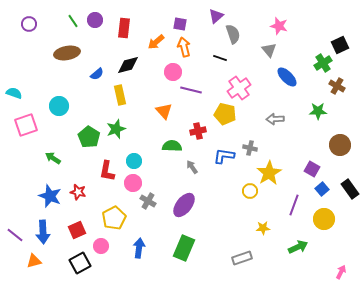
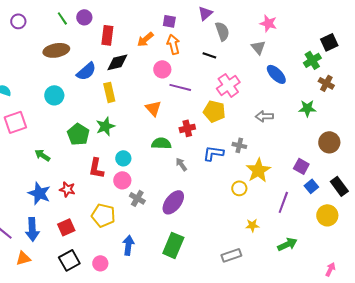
red rectangle: (124, 28) -> (107, 35), moved
blue semicircle: (97, 74) -> (86, 71), size x1.5
cyan circle: (59, 106) -> (54, 95), moved
yellow pentagon: (114, 218) -> (103, 215), turned -30
yellow circle: (324, 219) -> (327, 215), moved
pink circle: (101, 246) -> (100, 263), moved

